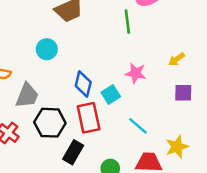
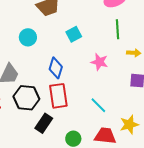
green line: (127, 22) -> (118, 29), moved
yellow arrow: (177, 59) -> (134, 53), turned -144
cyan square: (111, 94) -> (74, 34), moved

